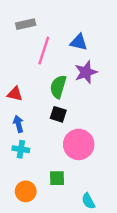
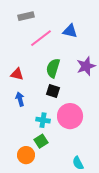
pink line: (44, 51) -> (41, 38), turned 35
purple star: (86, 72) -> (86, 66), moved
cyan cross: (21, 149) -> (43, 120), moved
green square: (57, 178) -> (41, 141), moved, turned -32

